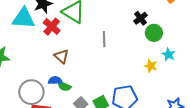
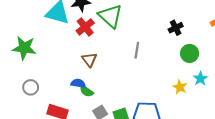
black cross: (141, 18) -> (176, 28), moved
gray circle: (31, 92) -> (31, 87), moved, size x0.6

